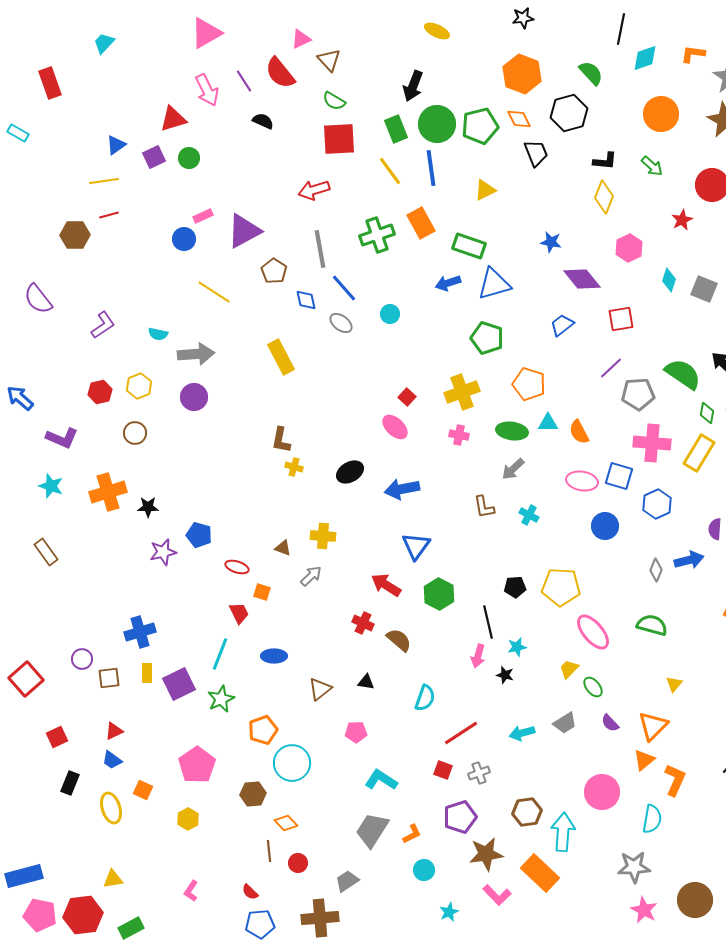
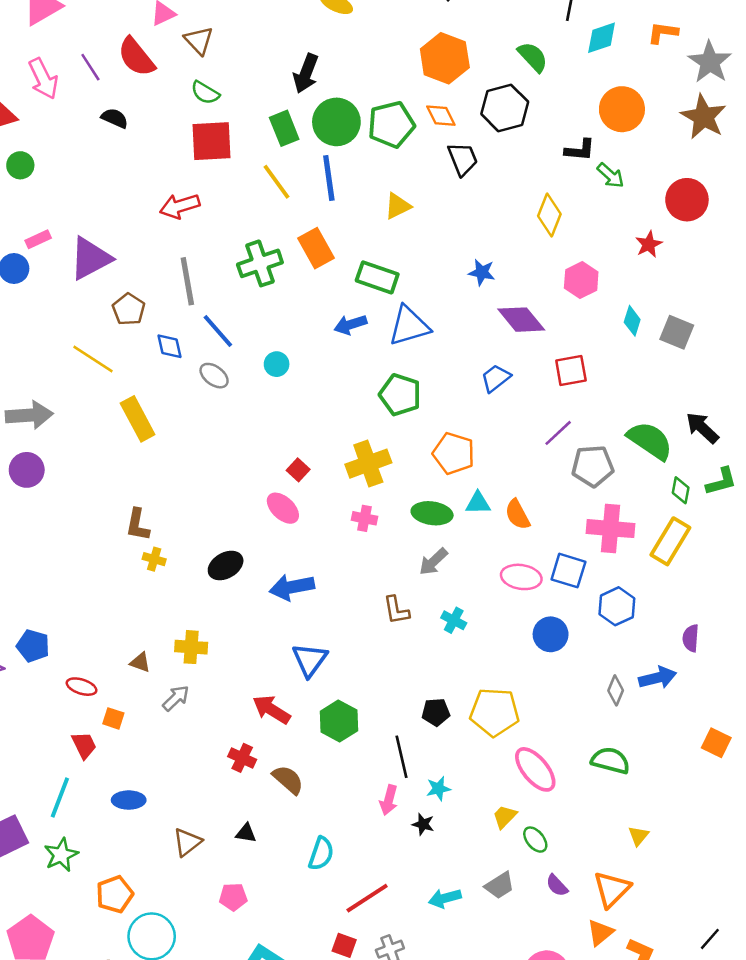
black L-shape: (605, 161) -> (580, 150), moved
yellow line: (214, 292) -> (93, 359), moved

